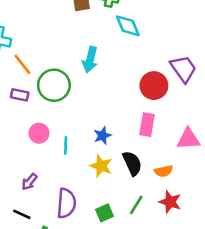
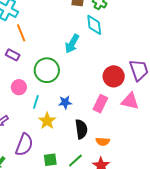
cyan diamond: (128, 26) -> (94, 25), moved
green circle: (54, 85) -> (47, 70), moved
pink triangle: (188, 139) -> (130, 101), moved
yellow star: (101, 166) -> (47, 121), moved

